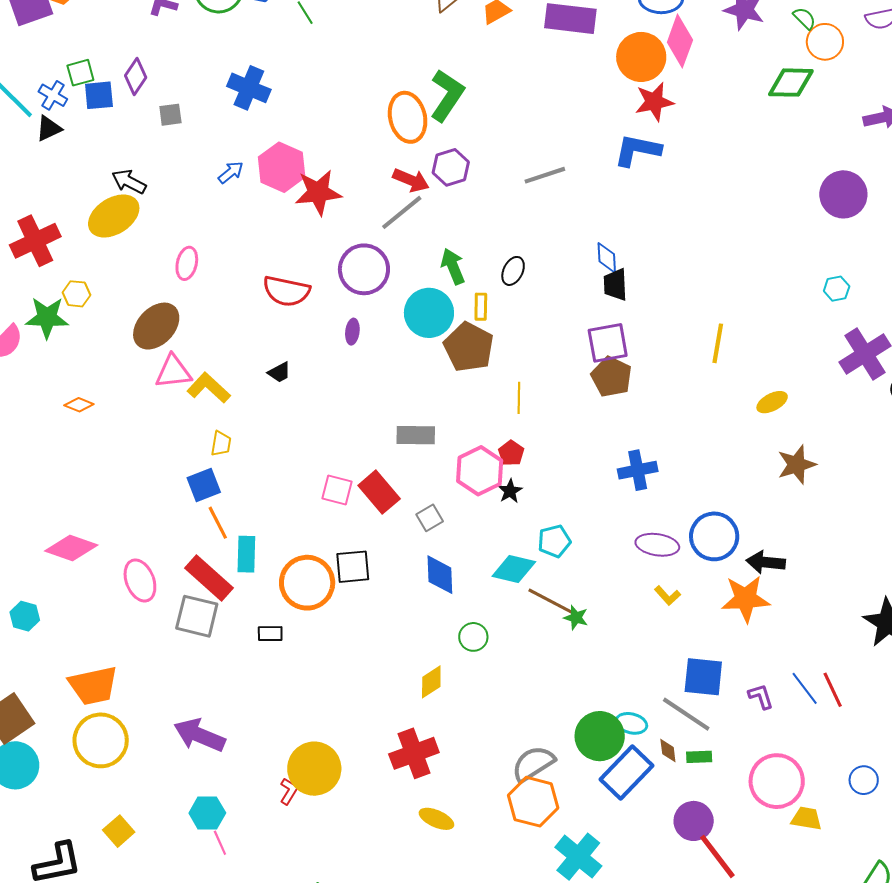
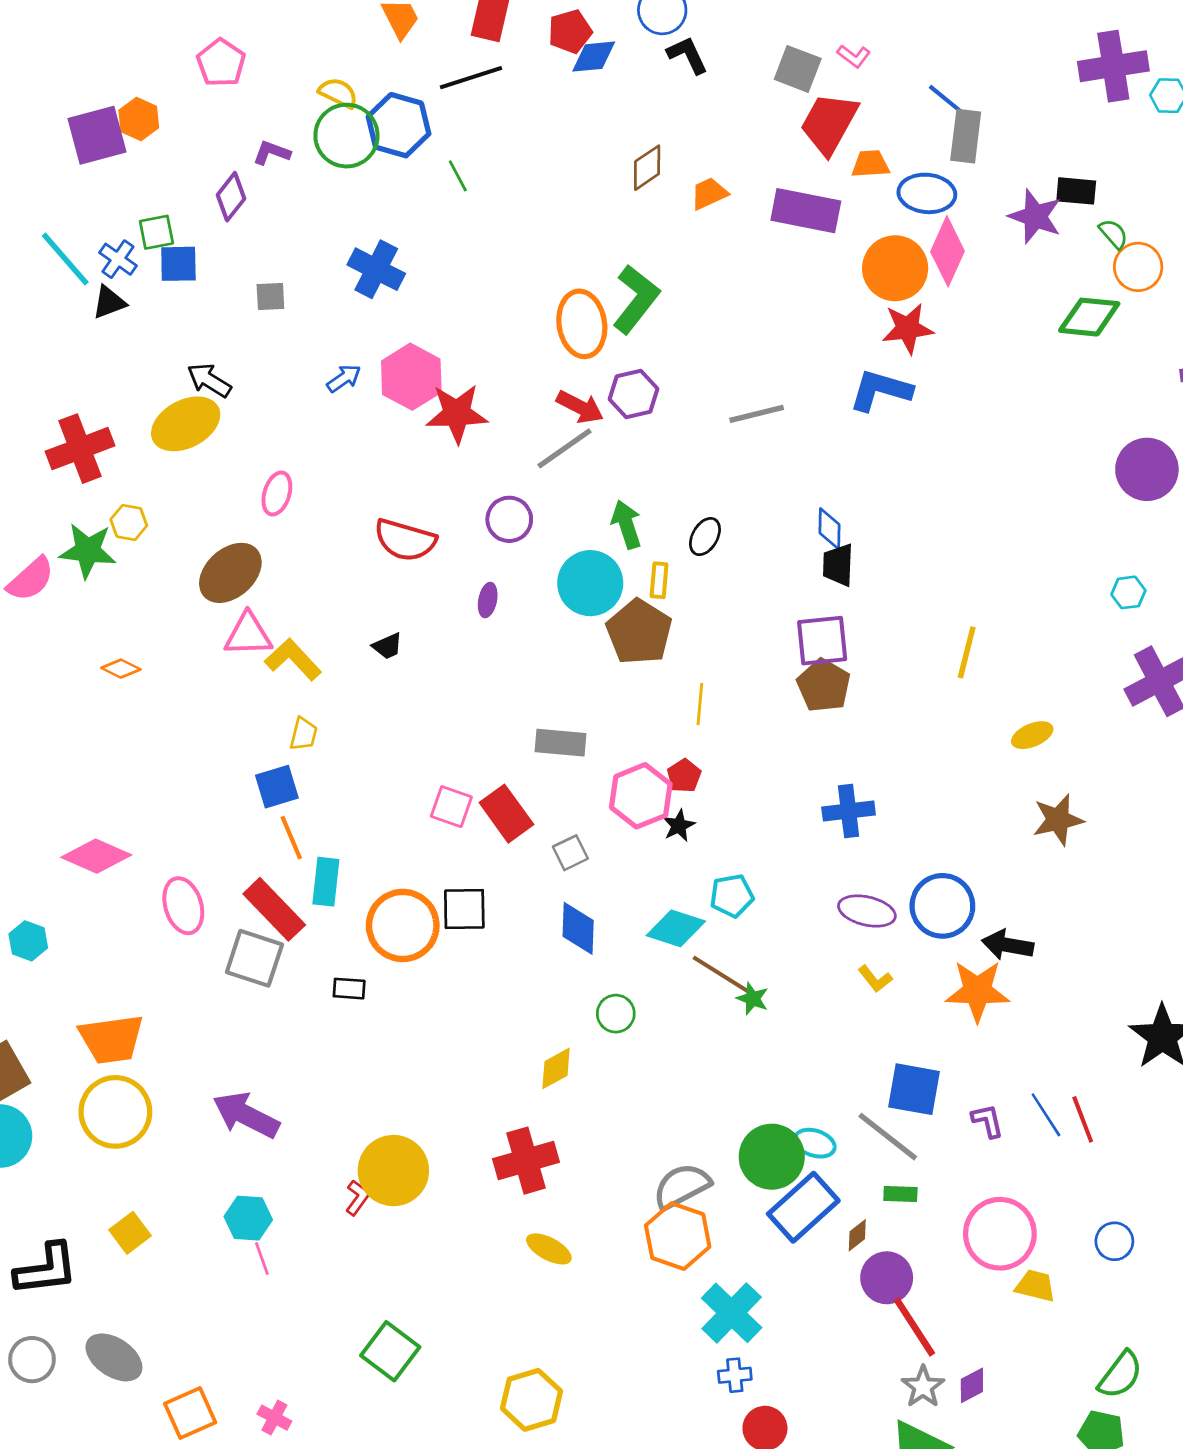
purple diamond: (136, 76) -> (231, 197), moved
purple circle: (364, 269) -> (509, 519), size x0.7
brown diamond: (668, 751) -> (857, 1235), moved, turned 55

